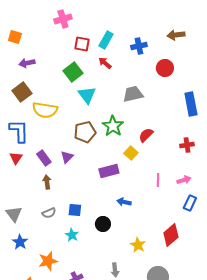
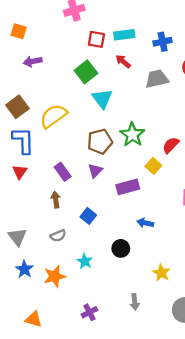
cyan rectangle: (106, 40) -> (124, 35), turned 54
brown square: (22, 92) -> (17, 107), moved
gray trapezoid: (133, 94) -> (157, 79), moved
yellow semicircle: (45, 110) -> (53, 116), turned 135
purple triangle: (67, 157) -> (95, 171), moved
purple rectangle: (44, 158) -> (63, 172), moved
blue square: (75, 210) -> (88, 216), moved, turned 32
orange star: (48, 261) -> (55, 276), moved

